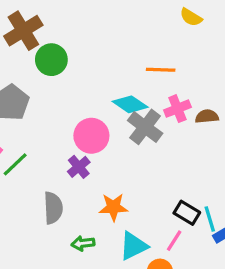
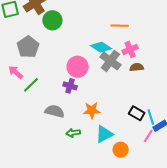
brown semicircle: (207, 116) -> (137, 67), moved
purple cross: (79, 167) -> (70, 86), turned -32
gray semicircle: (53, 208) -> (55, 111), turned -72
pink line: (174, 241) -> (148, 136), moved

